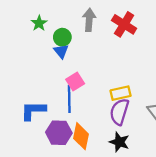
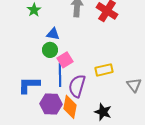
green circle: (62, 37) -> (50, 50), moved
blue triangle: (61, 51) -> (53, 34), turned -40
purple semicircle: (119, 112) -> (77, 86), moved

